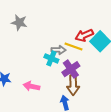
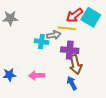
cyan cross: (51, 58) -> (41, 42), moved
purple cross: (71, 69) -> (70, 50), turned -36

